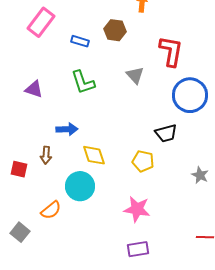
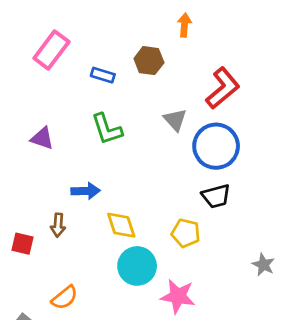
red L-shape: (171, 51) -> (223, 88), turned 40
blue circle: (190, 95) -> (216, 146), moved
gray star: (200, 175) -> (263, 265), moved
cyan circle: (80, 186) -> (137, 266), moved

